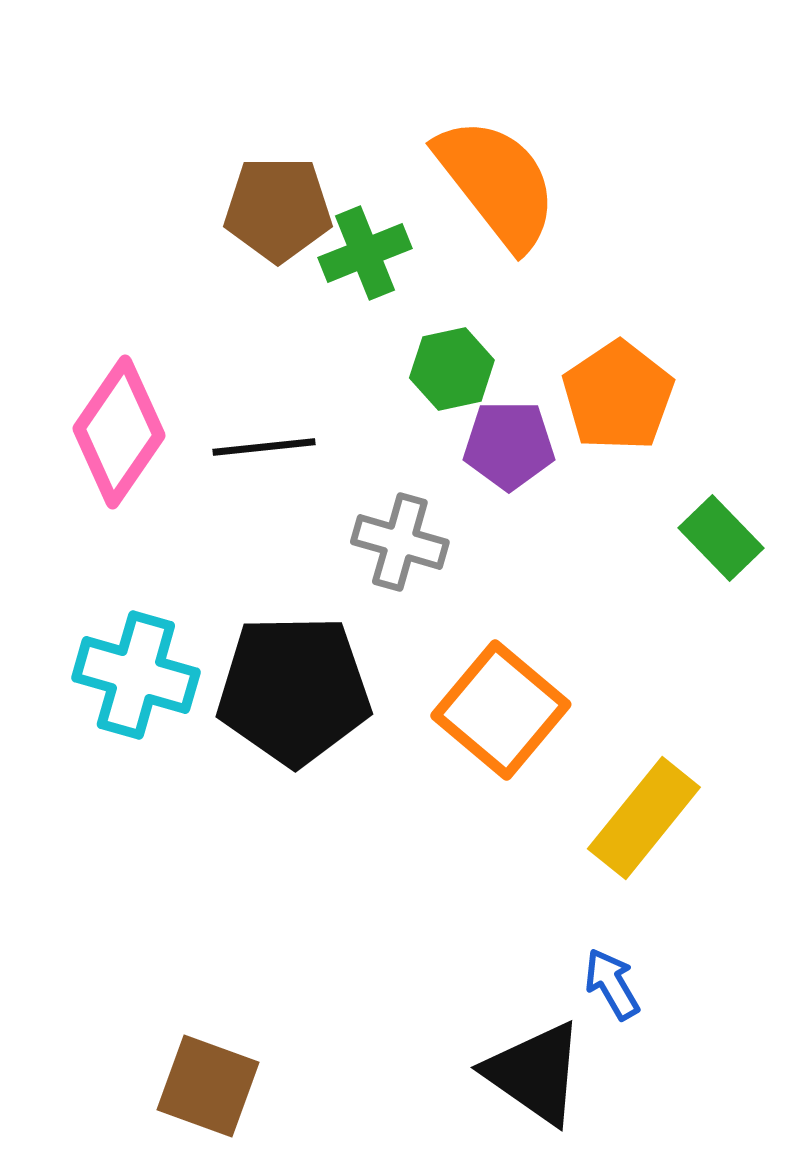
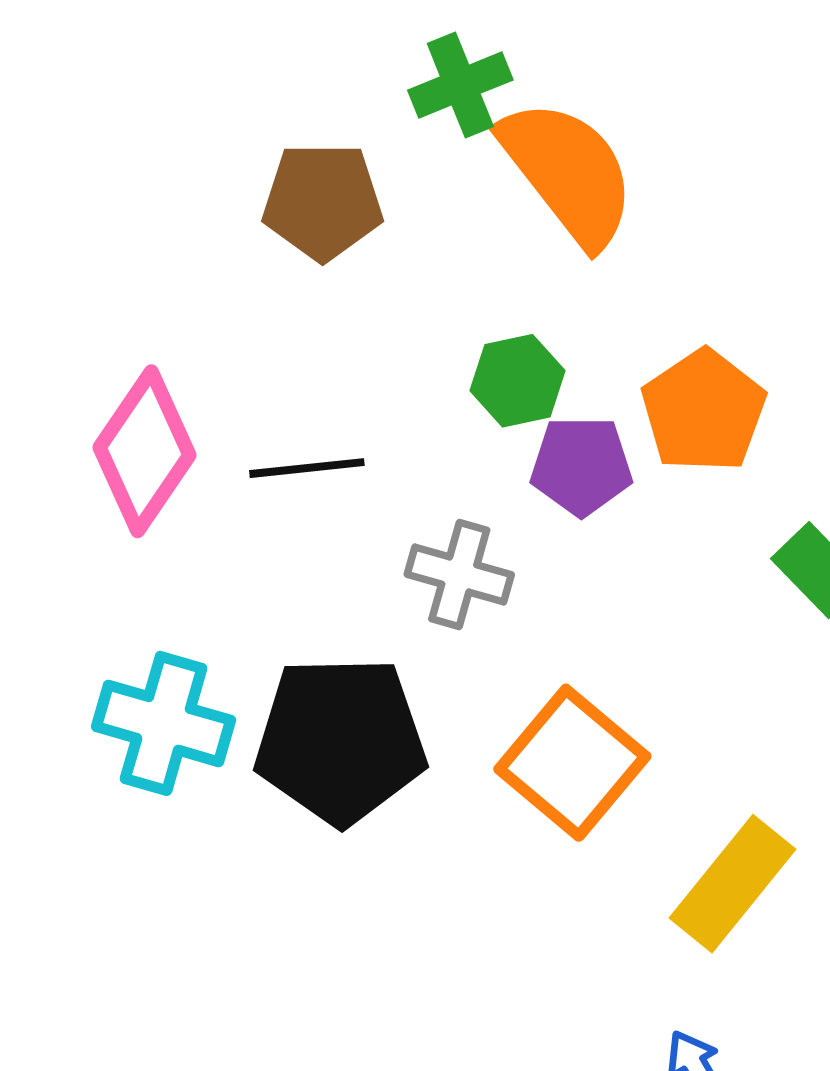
green cross: (365, 253) -> (460, 85), moved

